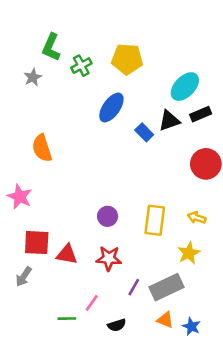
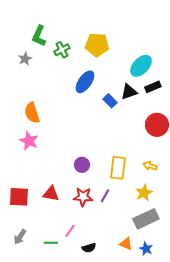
pink star: (20, 197) -> (29, 141), moved
red square: (37, 243) -> (19, 197), moved
gray arrow: (24, 277) -> (20, 237), moved
purple line: (134, 287) -> (105, 196), moved
gray rectangle: (167, 287) -> (146, 219), moved

